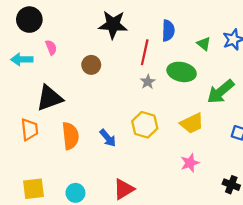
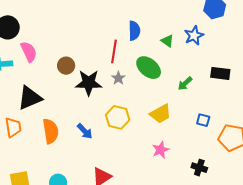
black star: (113, 25) -> (89, 83), moved
pink semicircle: (51, 47) -> (29, 52), size x1.5
green ellipse: (182, 72) -> (149, 68), turned 30
green arrow: (221, 92) -> (185, 84), size x0.6

